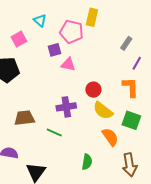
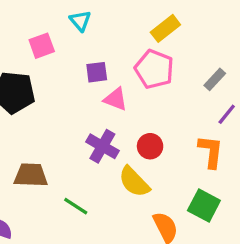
yellow rectangle: (92, 17) -> (165, 28), turned 30
pink pentagon: (71, 32) -> (154, 69), moved
purple cross: (66, 107) -> (102, 146), moved, turned 30
yellow semicircle: (103, 111) -> (134, 182), moved

